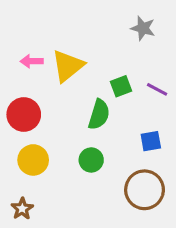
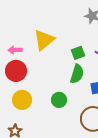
pink arrow: (32, 61) -> (15, 50), moved
green semicircle: (99, 115) -> (77, 74), moved

